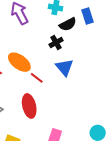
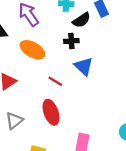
black cross: (56, 43) -> (71, 41), turned 32
orange ellipse: (19, 62) -> (32, 50), moved

